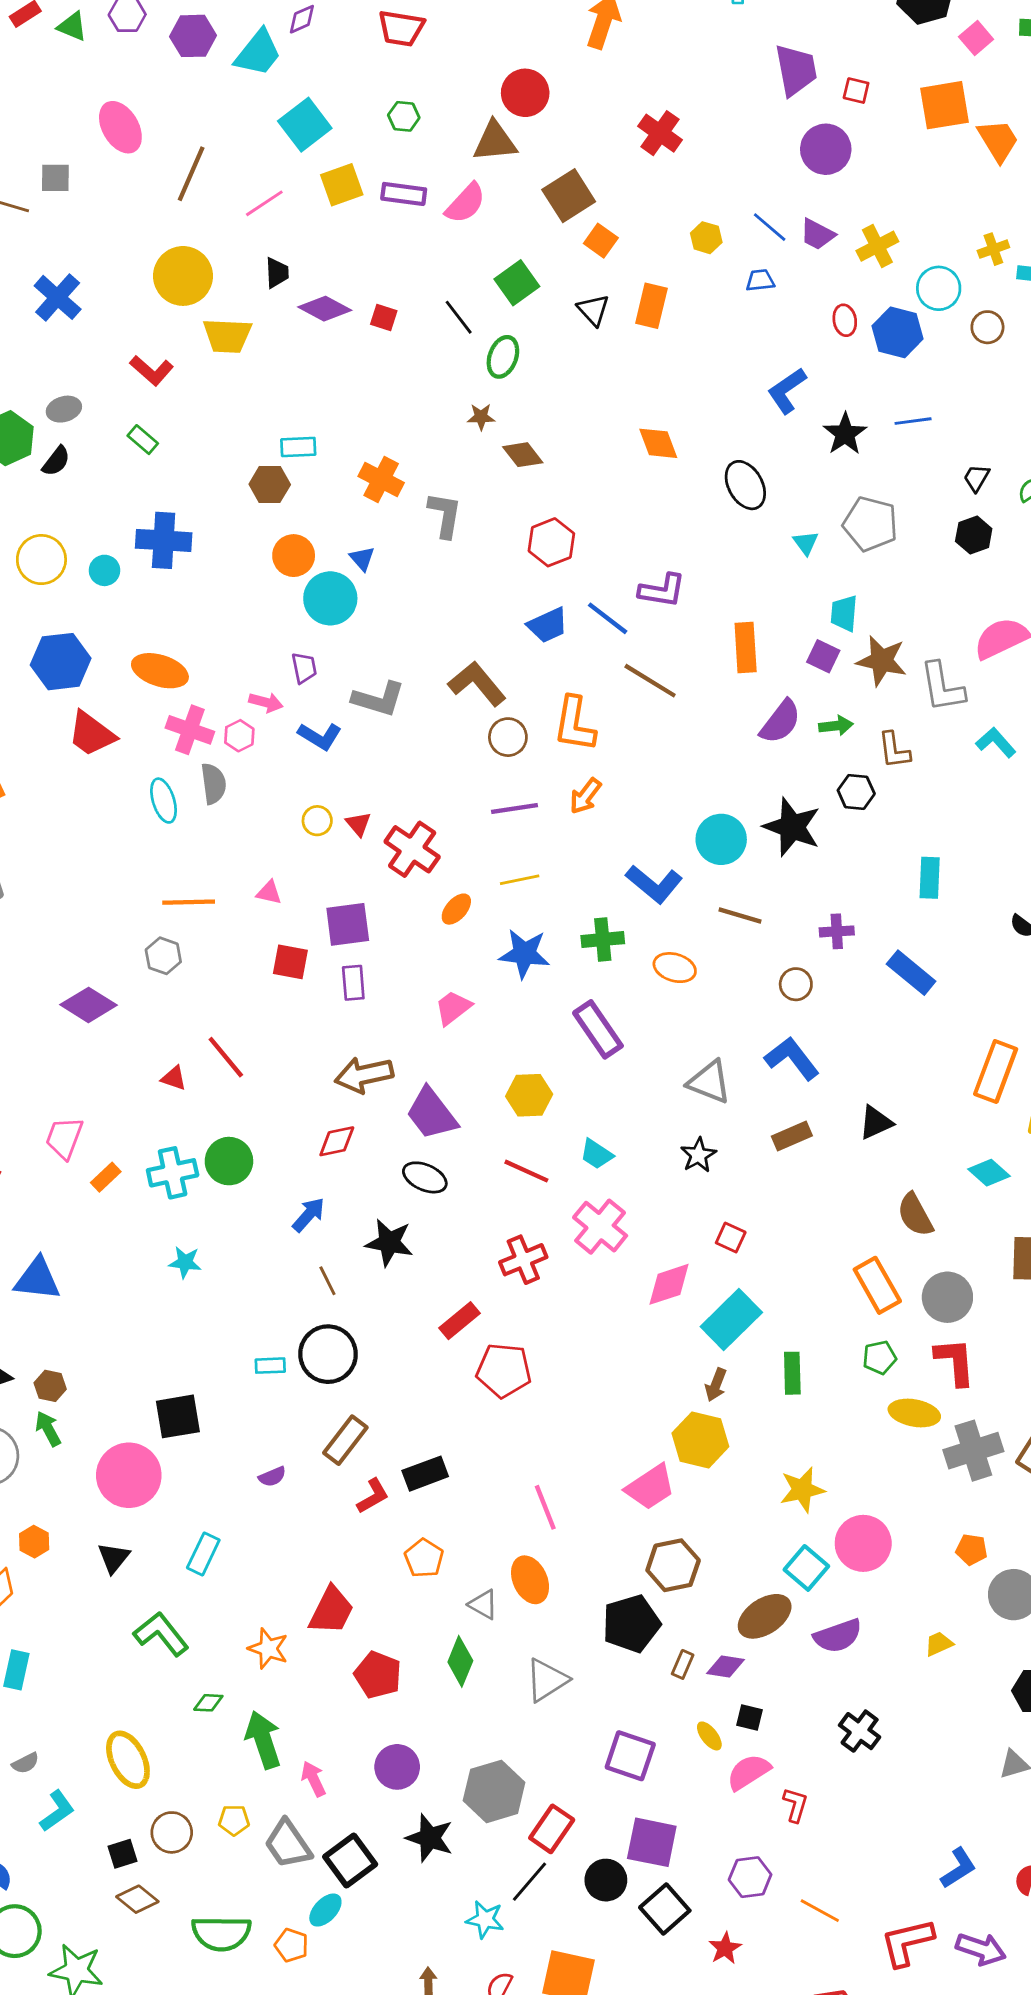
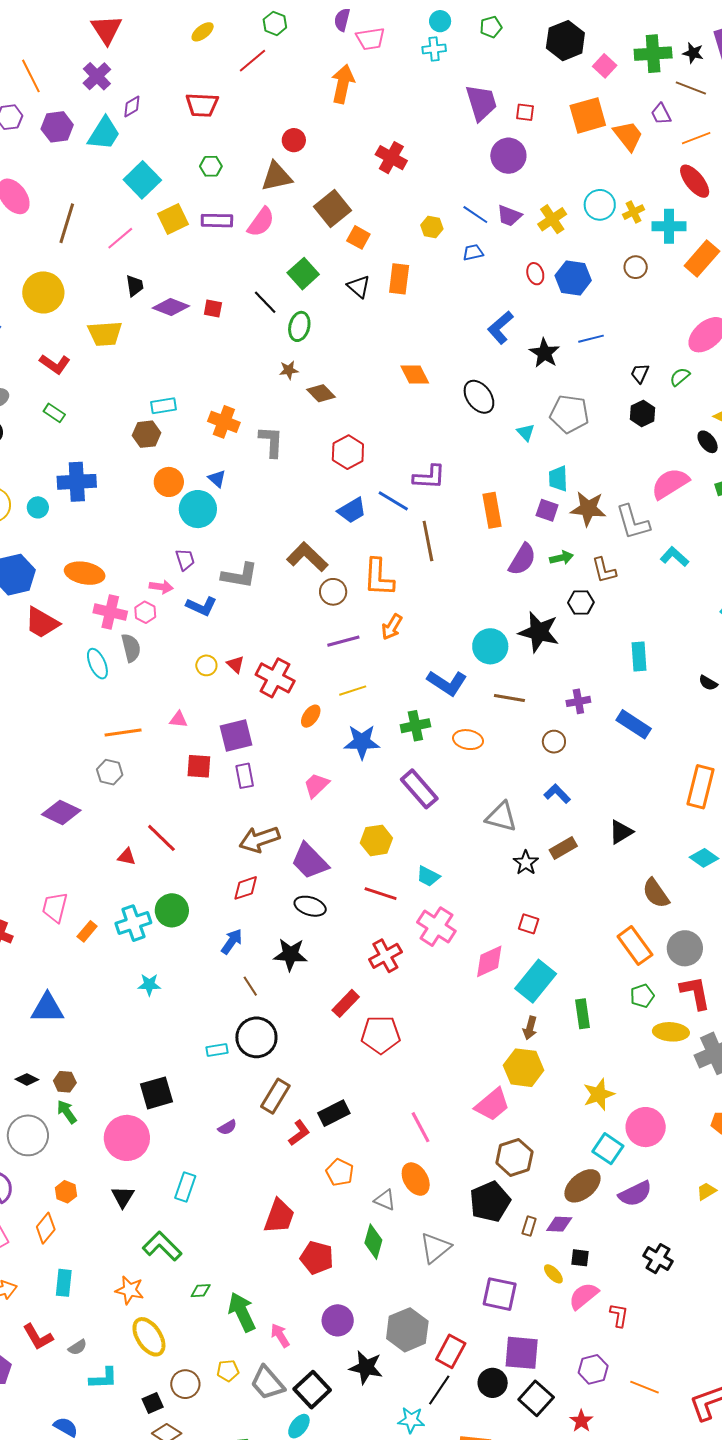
red circle: (525, 93) -> (294, 140), size x0.7
yellow circle: (183, 276) -> (43, 292), moved
cyan circle: (939, 288) -> (600, 205), moved
brown line: (650, 681) -> (428, 541), turned 54
blue L-shape: (792, 1058) -> (557, 794), size x0.7
black star: (698, 1155) -> (526, 863), moved
orange star: (268, 1648) -> (130, 1290), moved
cyan L-shape: (57, 1811) -> (103, 1378), turned 40

